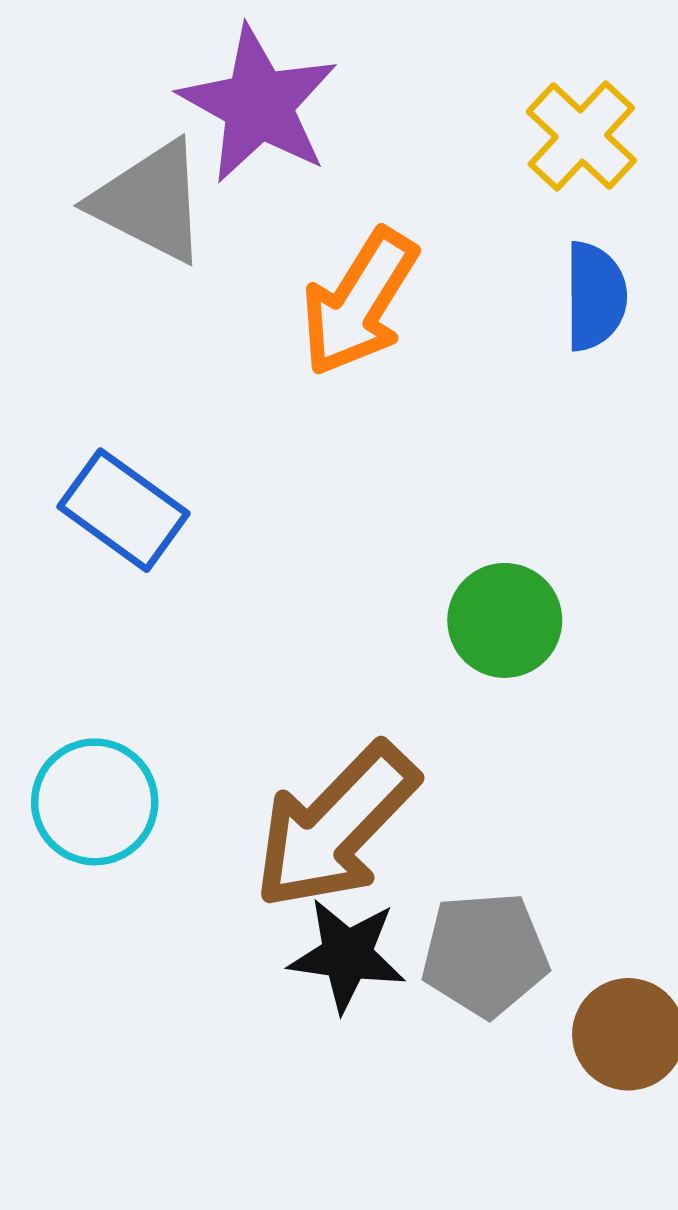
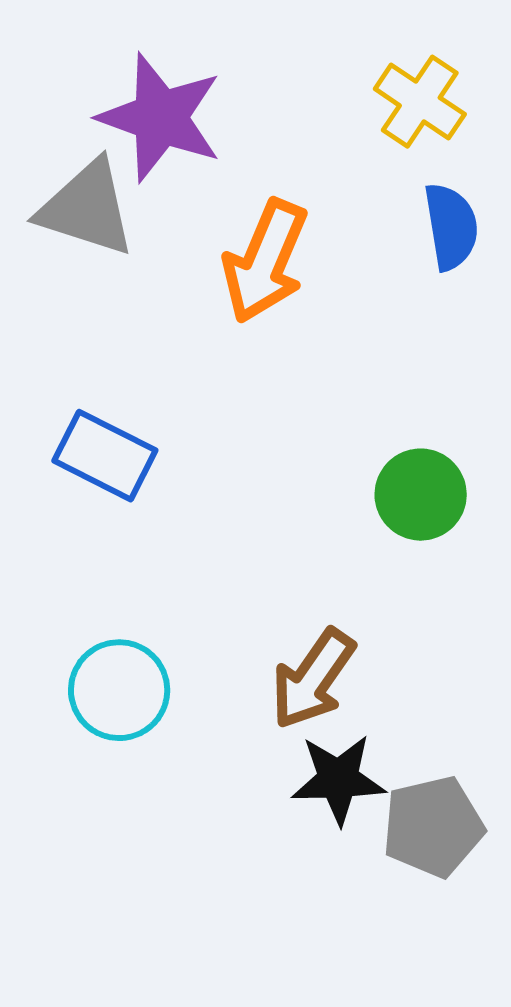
brown arrow: (336, 826) -> (313, 679), size x0.7
gray pentagon: (485, 954) -> (433, 827), moved

